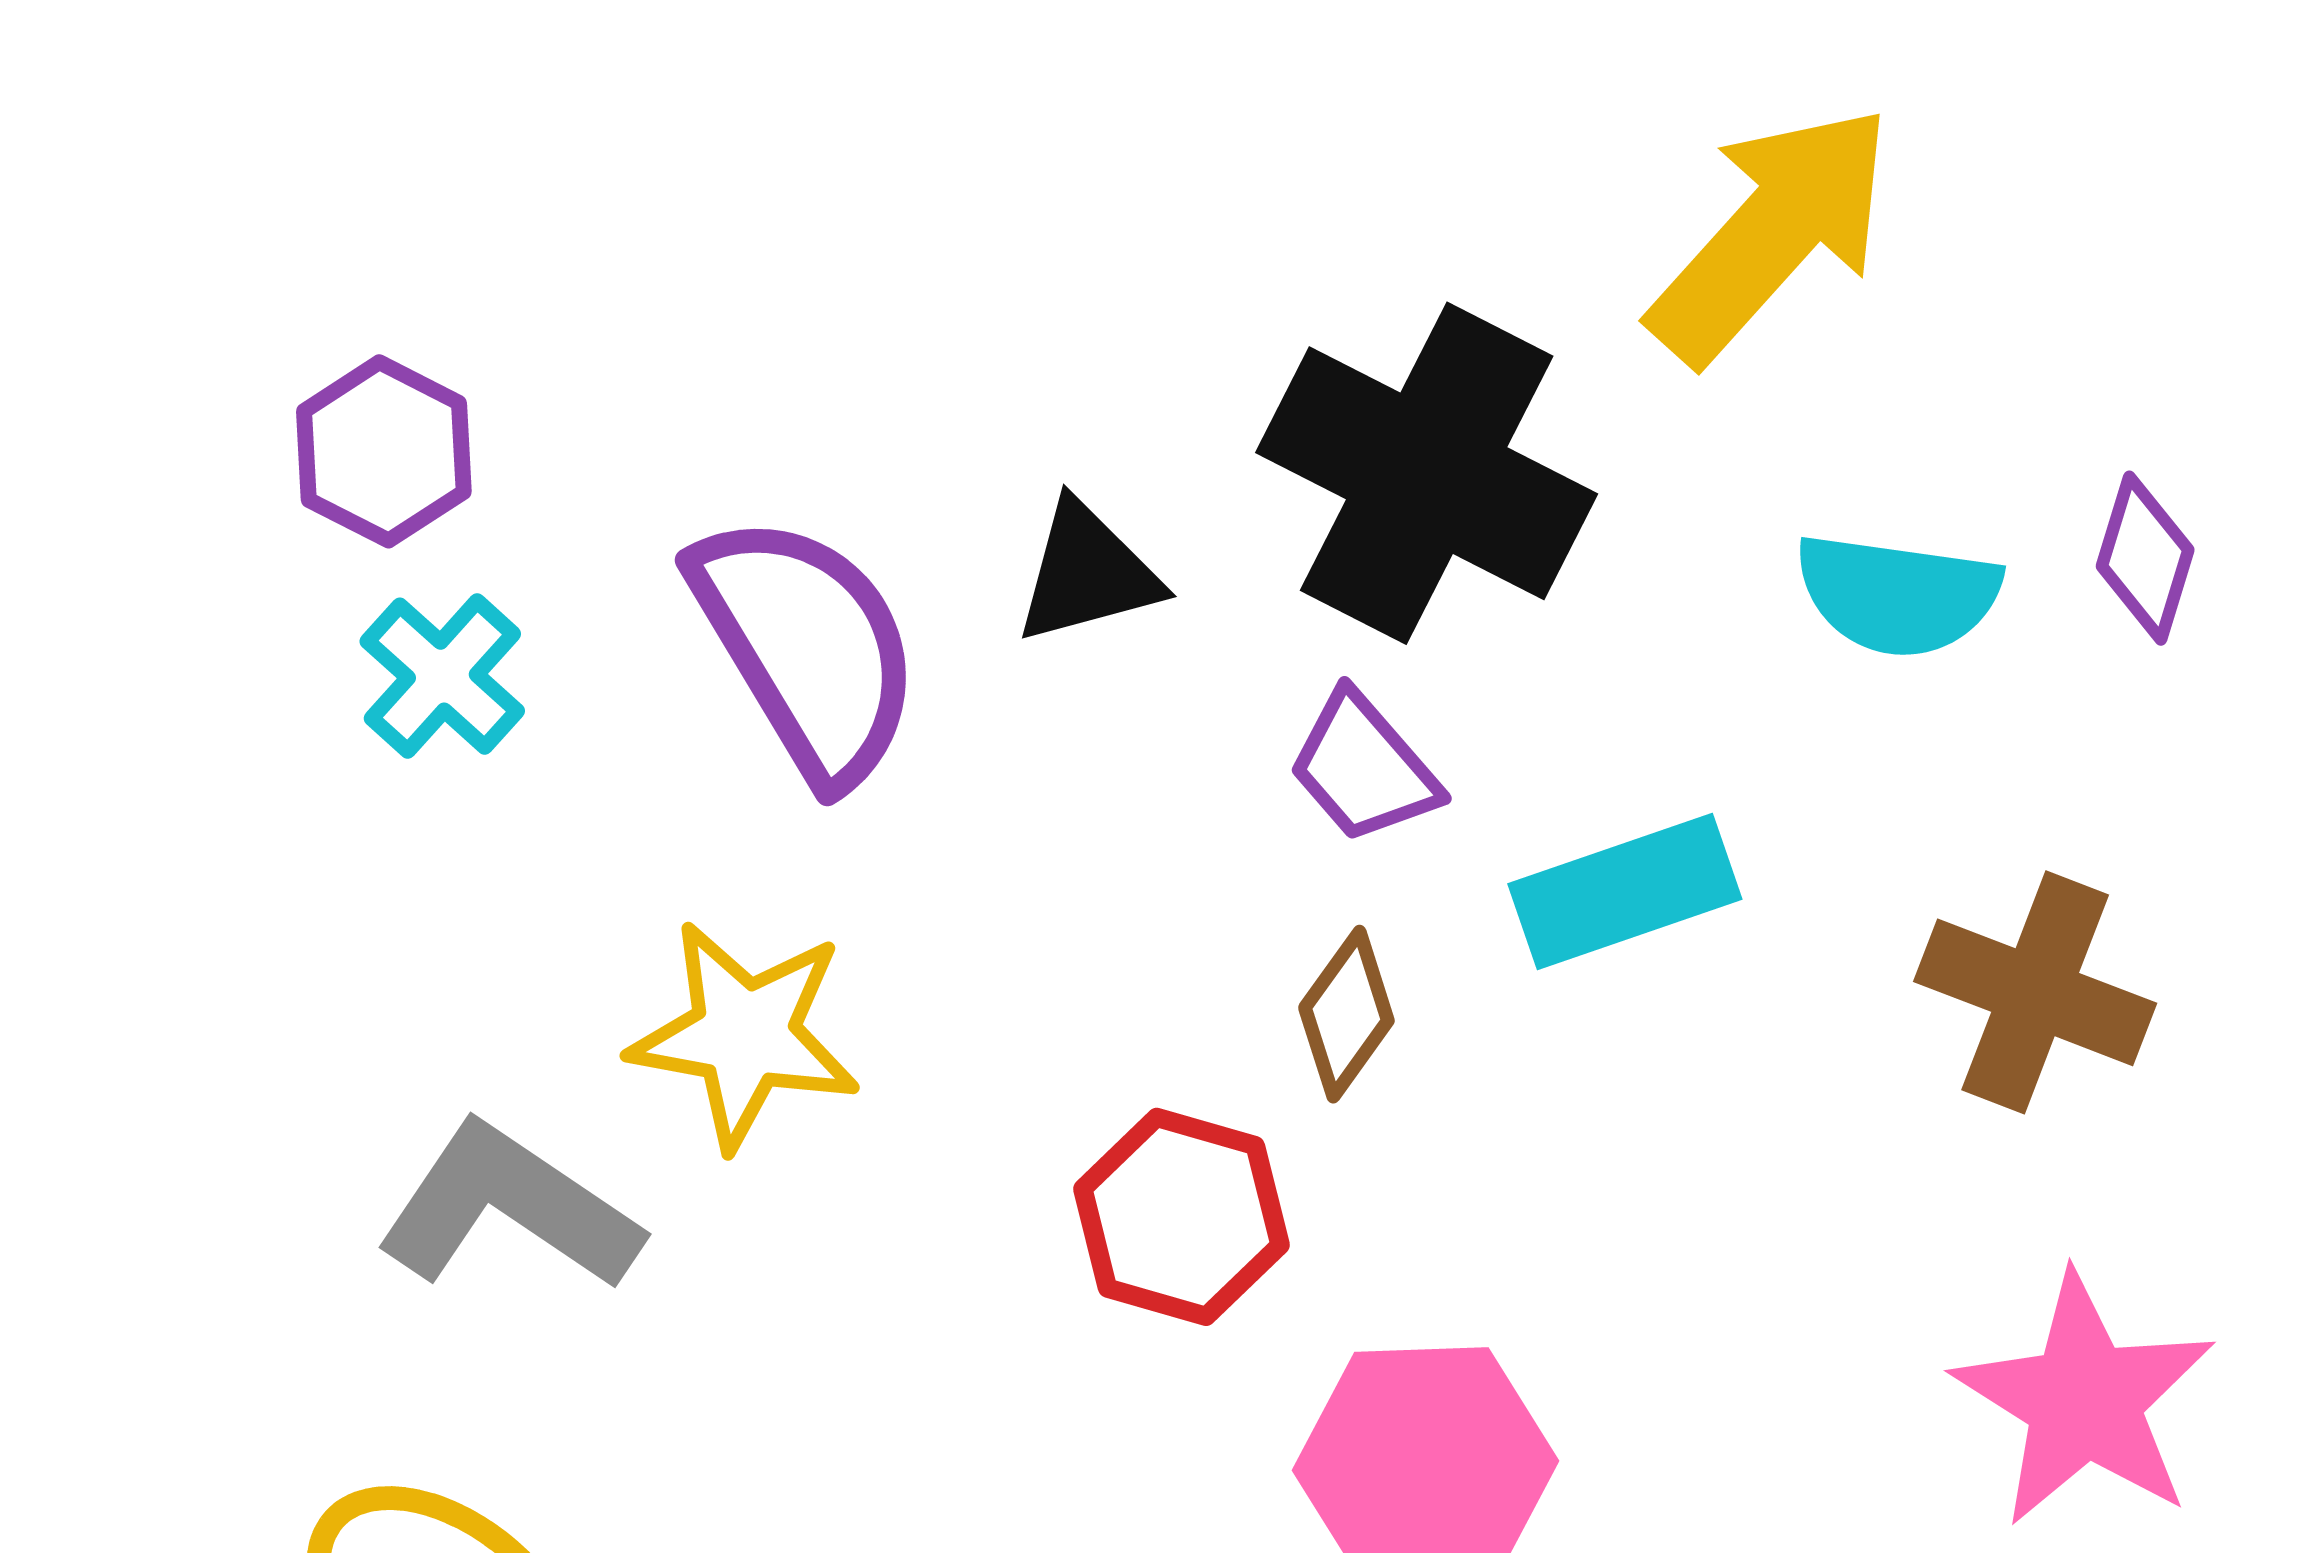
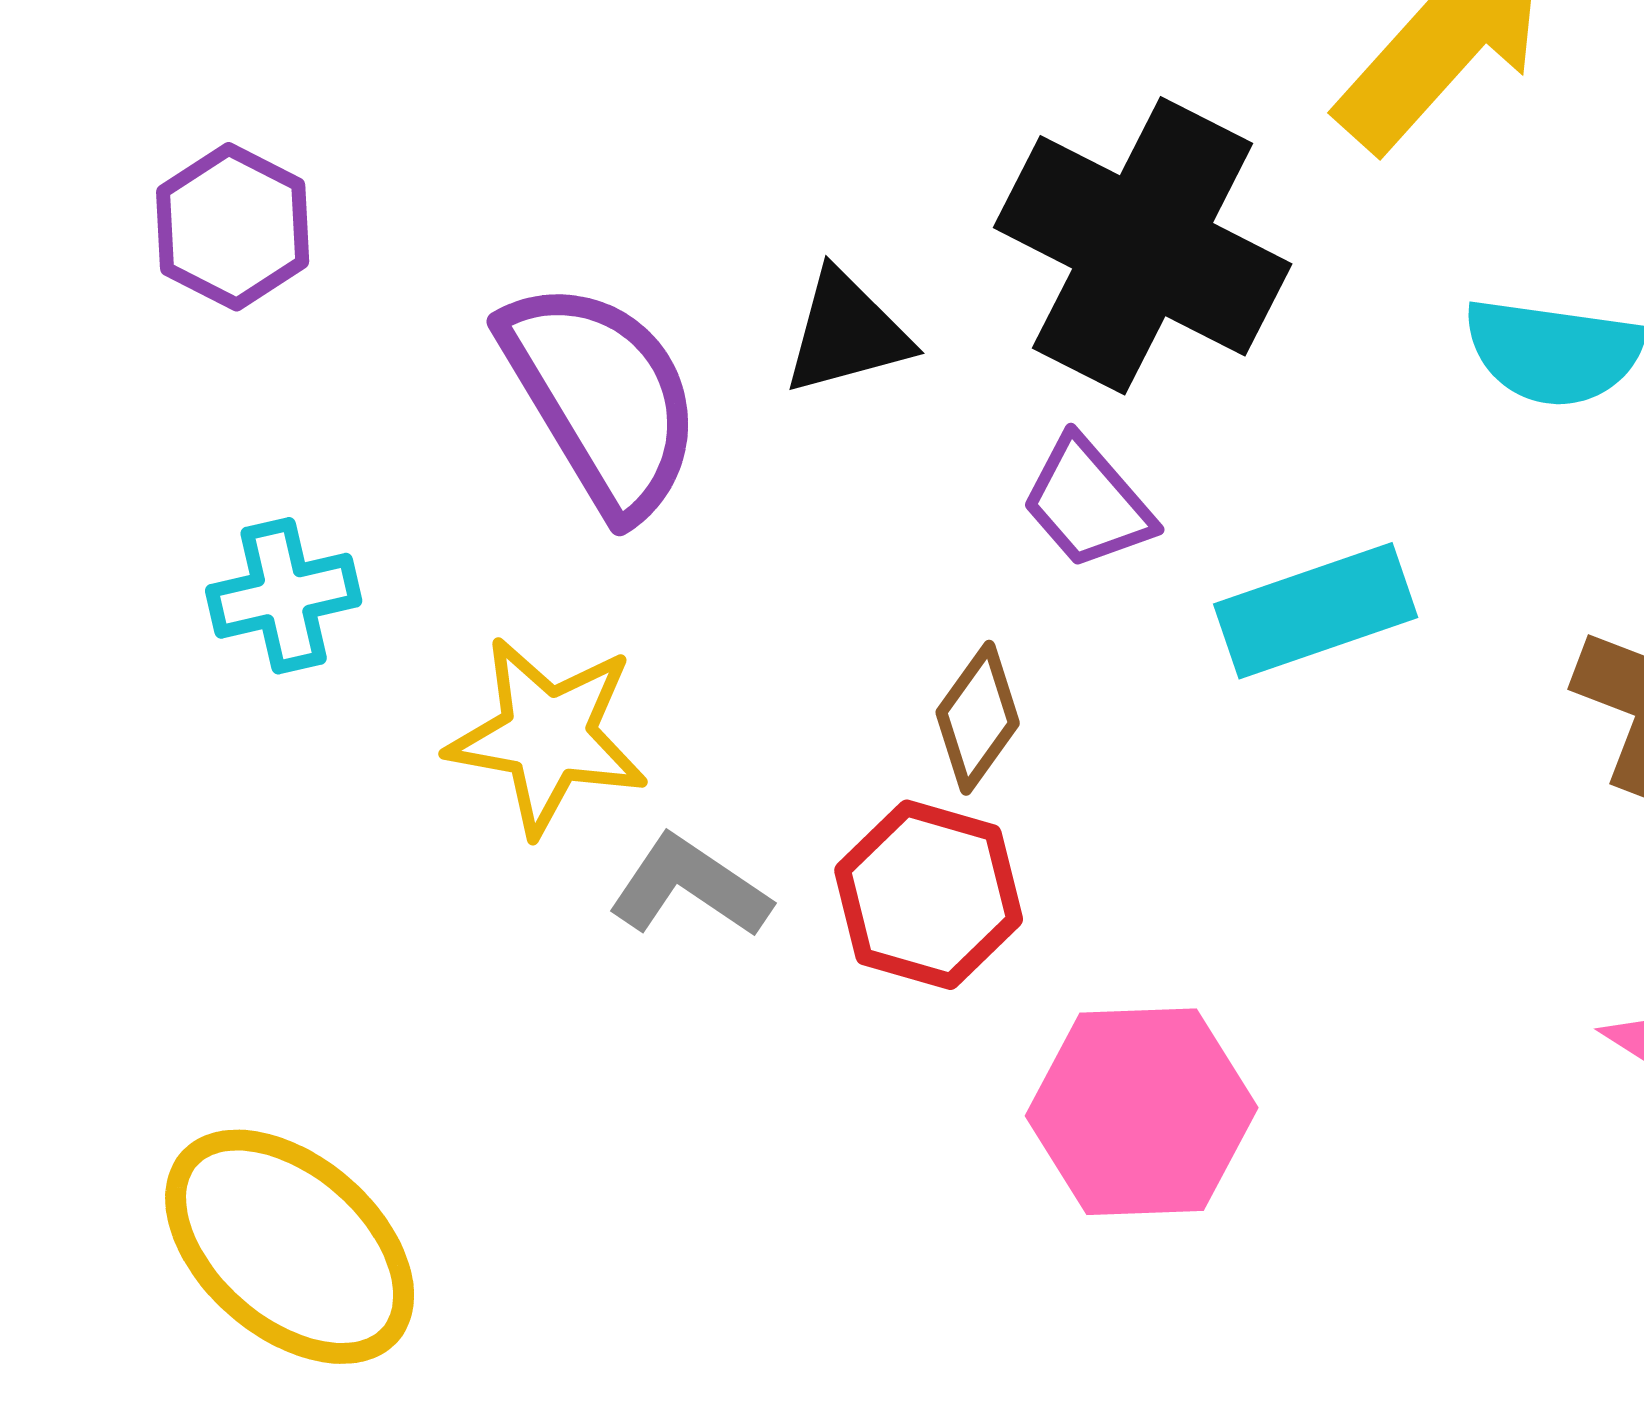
cyan cross: (442, 676) -> (284, 596), moved, turned 35
brown diamond: (1346, 1014) -> (978, 718), moved
gray L-shape: (509, 1208) -> (690, 887), moved, size x0.7

